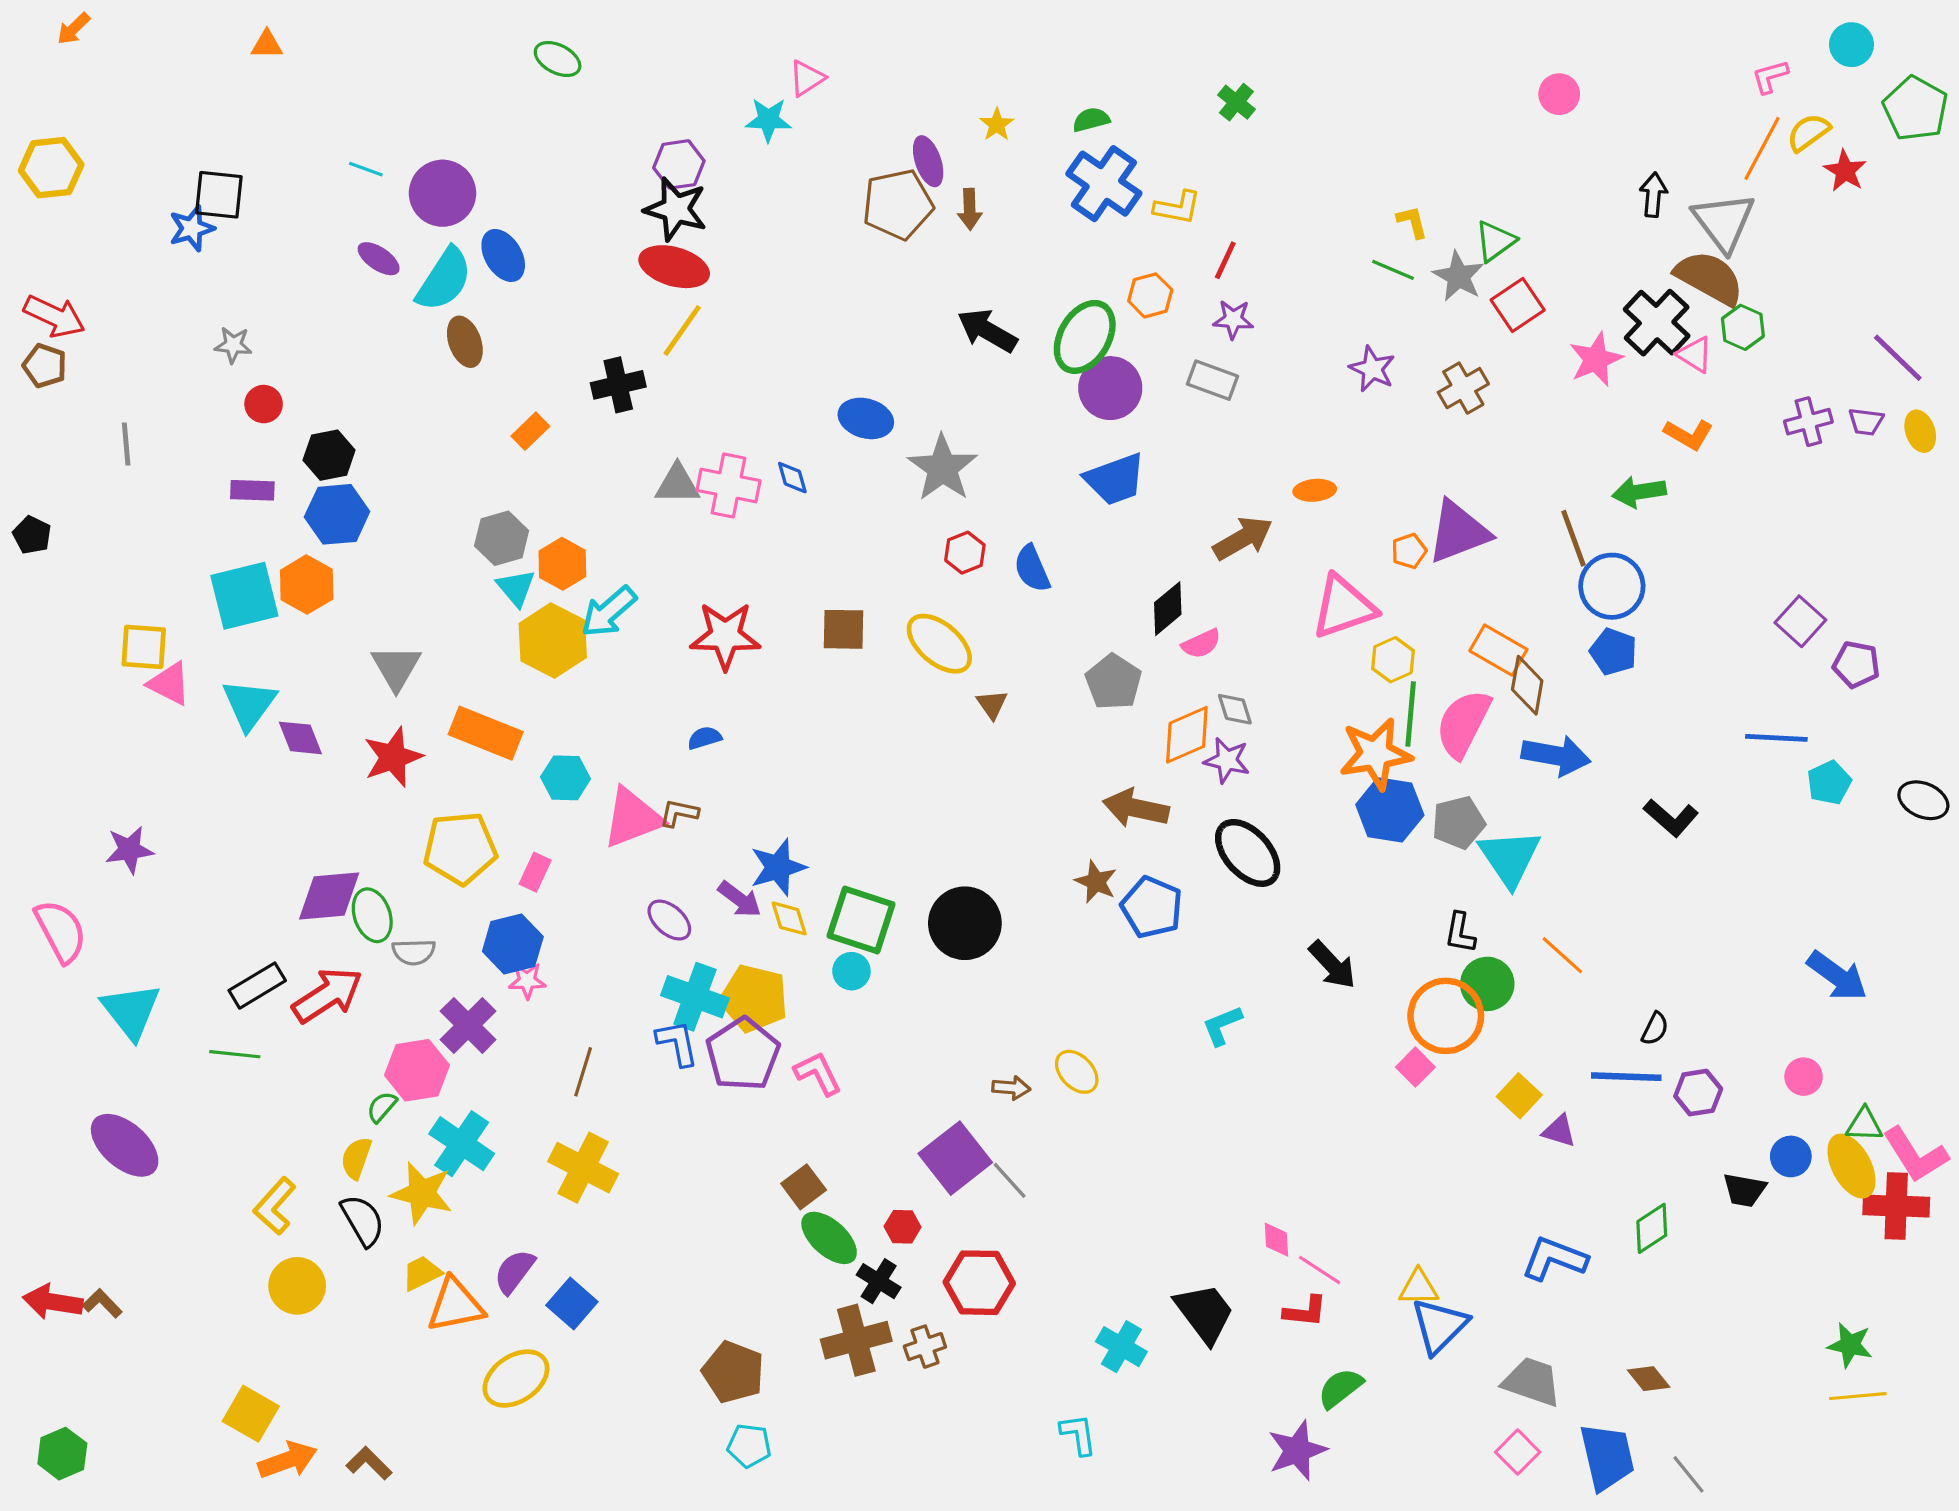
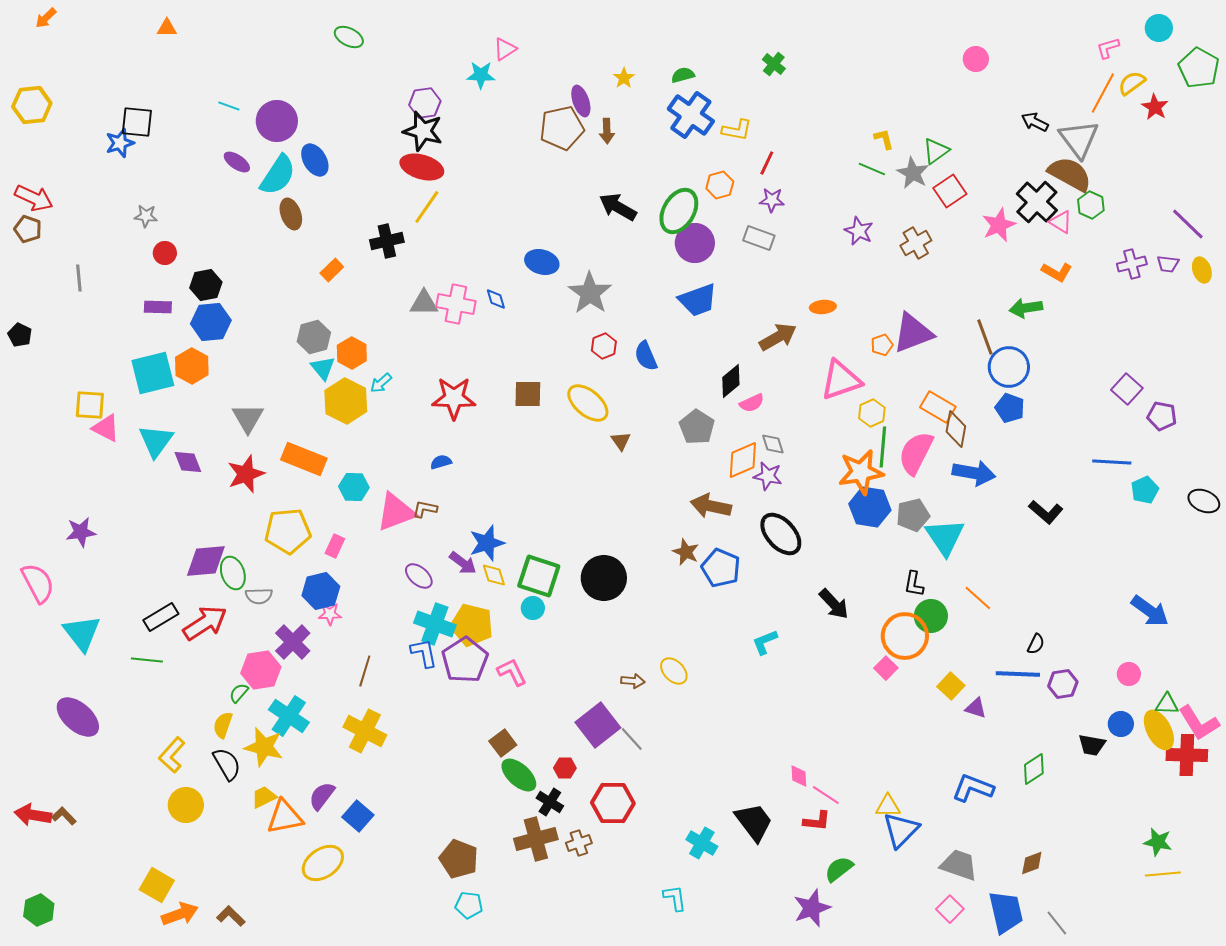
black arrow: (1653, 195) -> (1035, 122), turned -68
cyan arrow: (609, 612) -> (381, 383), size x0.6
brown diamond: (1649, 1379) -> (1032, 863), turned -72

